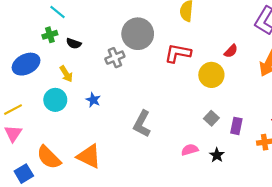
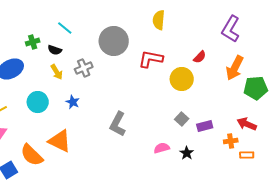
cyan line: (57, 12) -> (65, 28), moved
gray cross: (115, 58) -> (84, 68), moved
yellow arrow: (66, 74) -> (57, 72), moved
purple rectangle: (236, 126) -> (205, 126), turned 63
orange triangle: (89, 156) -> (60, 141), moved

